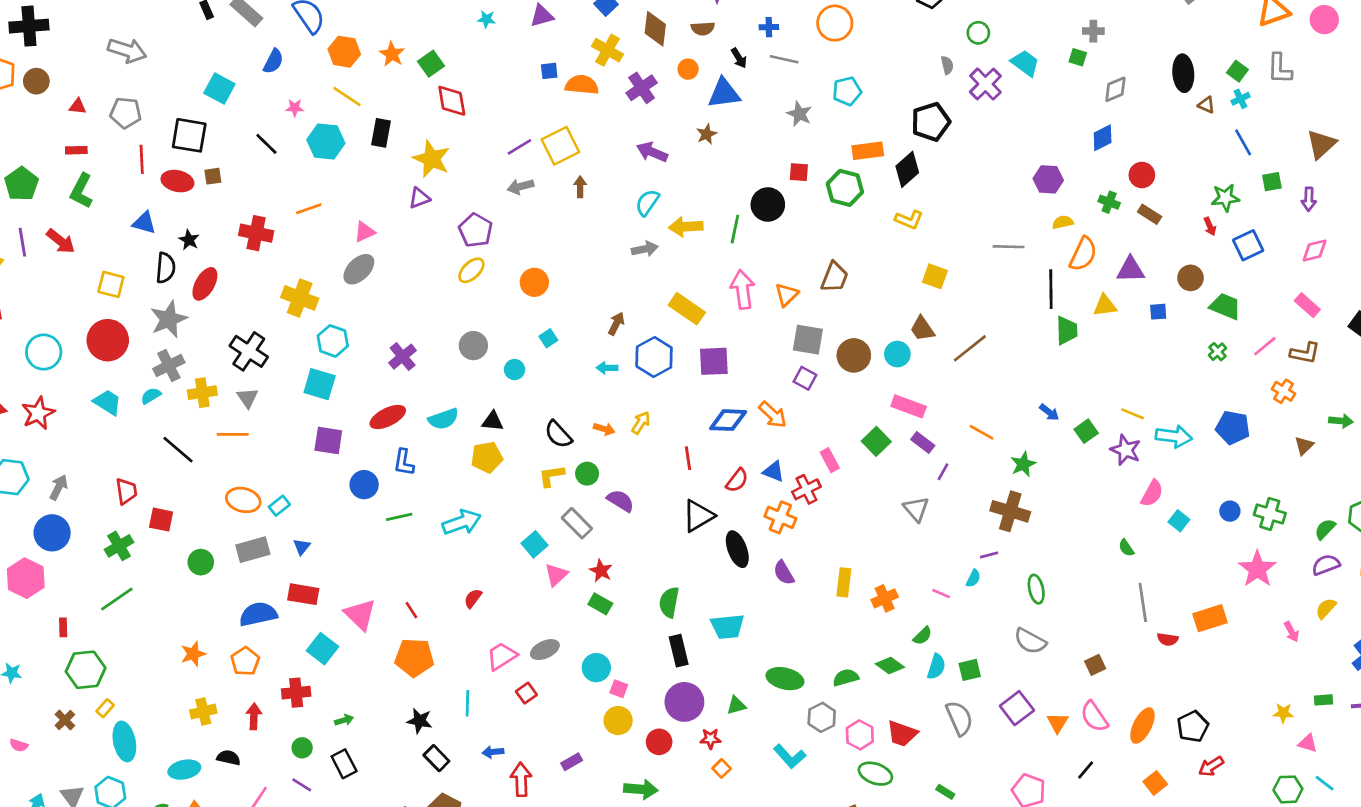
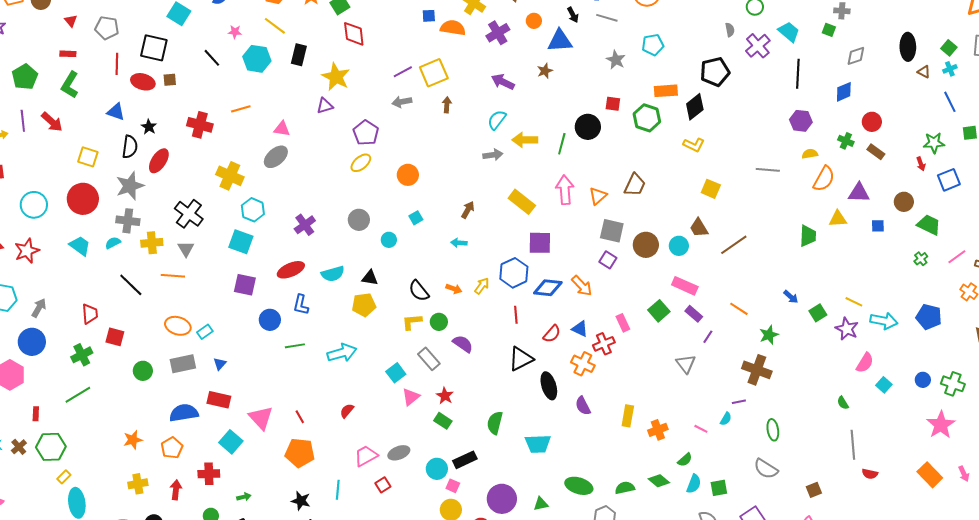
red triangle: (78, 106) -> (71, 21), turned 40
pink triangle: (365, 232) -> (282, 129), turned 30
black line: (1051, 289) -> (798, 74), moved
blue hexagon: (654, 357) -> (514, 273), moved
gray cross: (169, 366) -> (128, 221), turned 30
orange rectangle: (1210, 618) -> (930, 475), moved, turned 60
black rectangle: (679, 651) -> (465, 460), moved, turned 75
brown cross: (65, 720) -> (19, 447), moved

